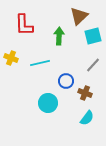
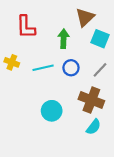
cyan square: (93, 36) -> (100, 39), turned 36
blue circle: (66, 81) -> (71, 68), moved
brown cross: (85, 93) -> (91, 100), size x1.6

